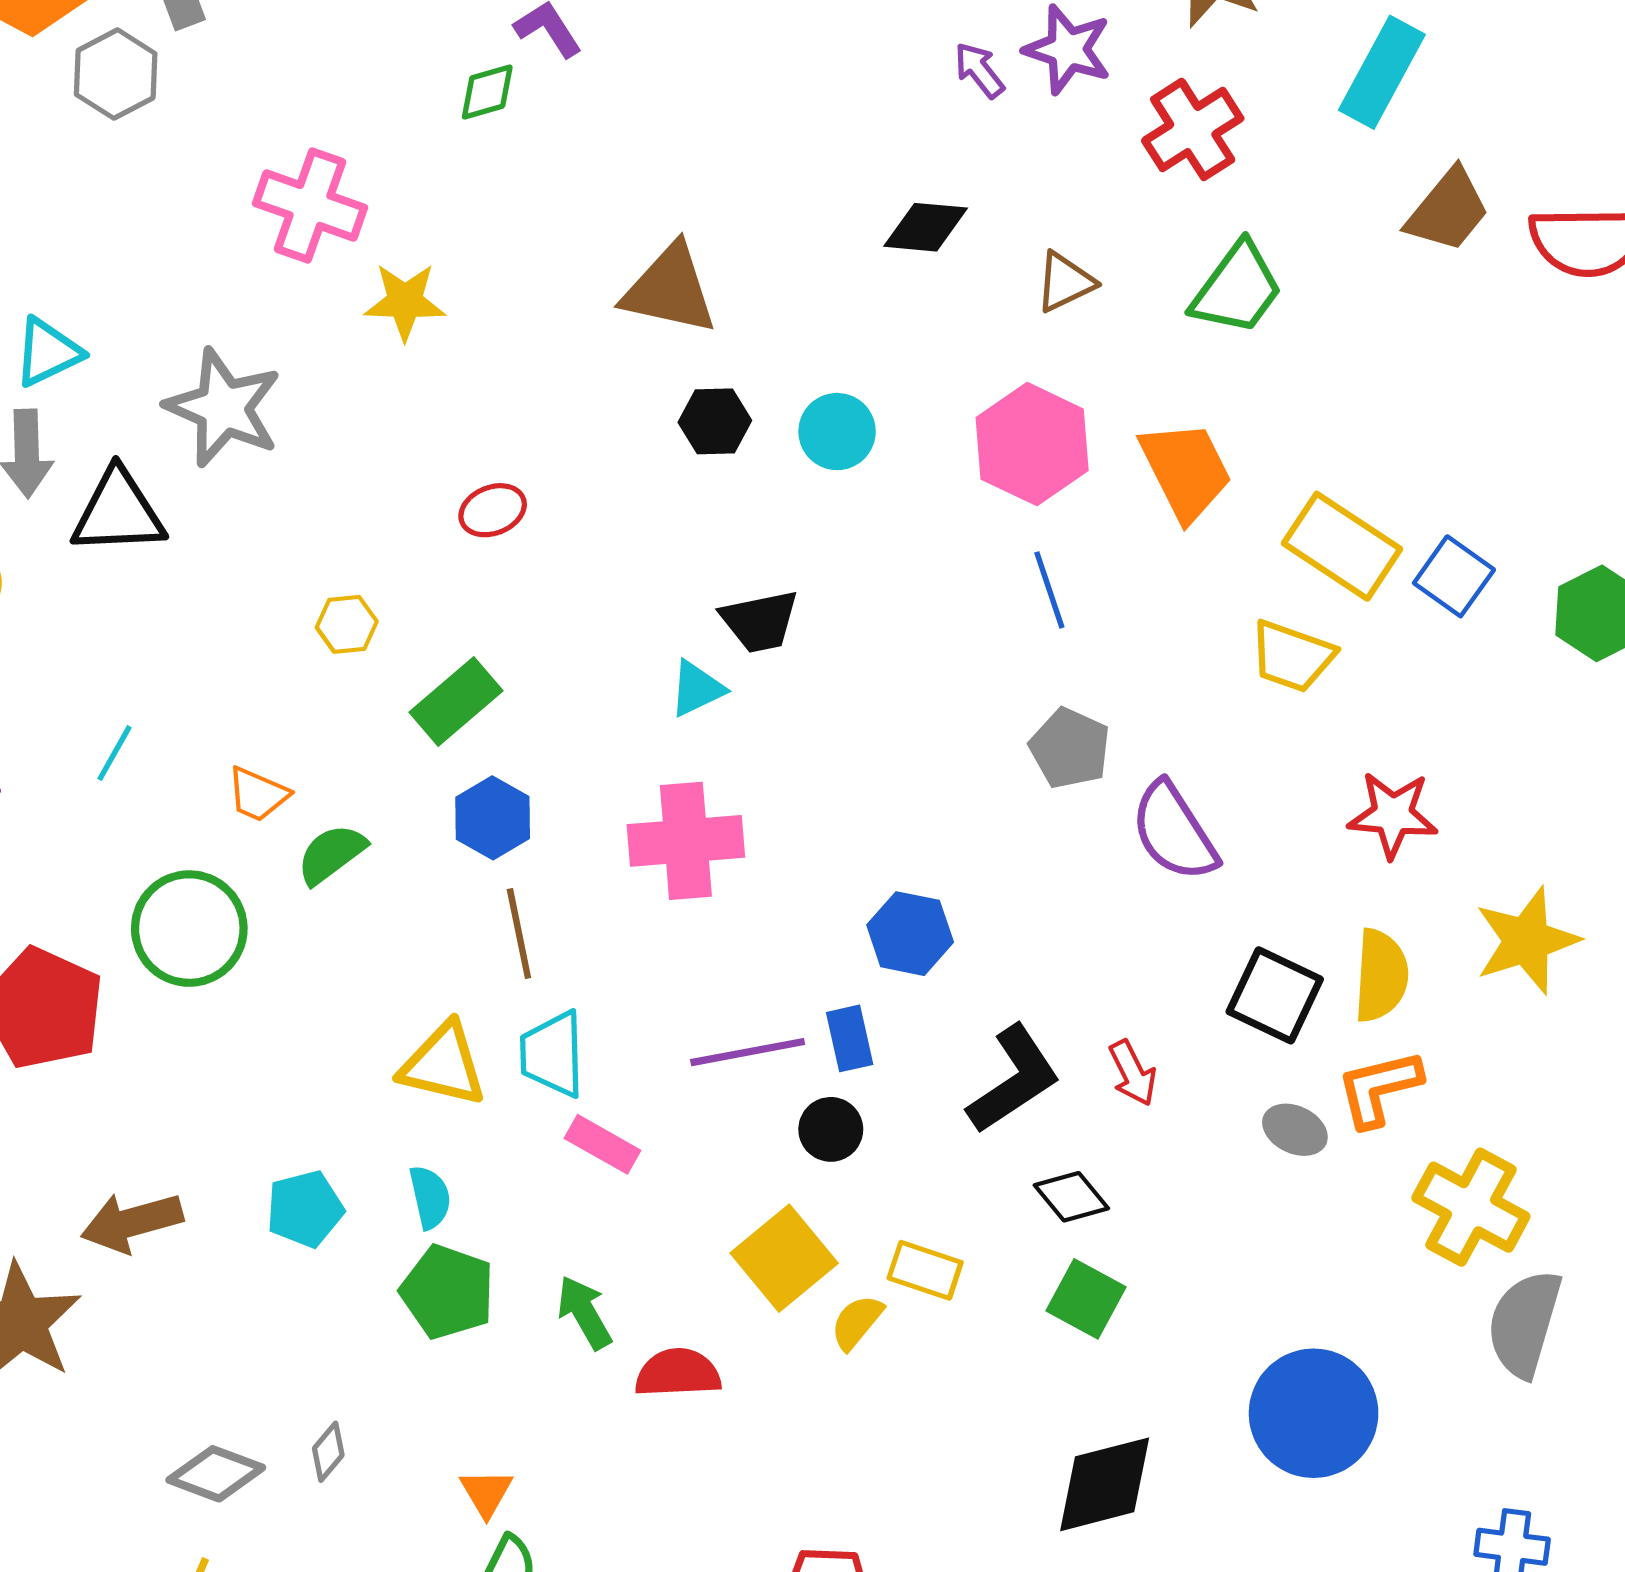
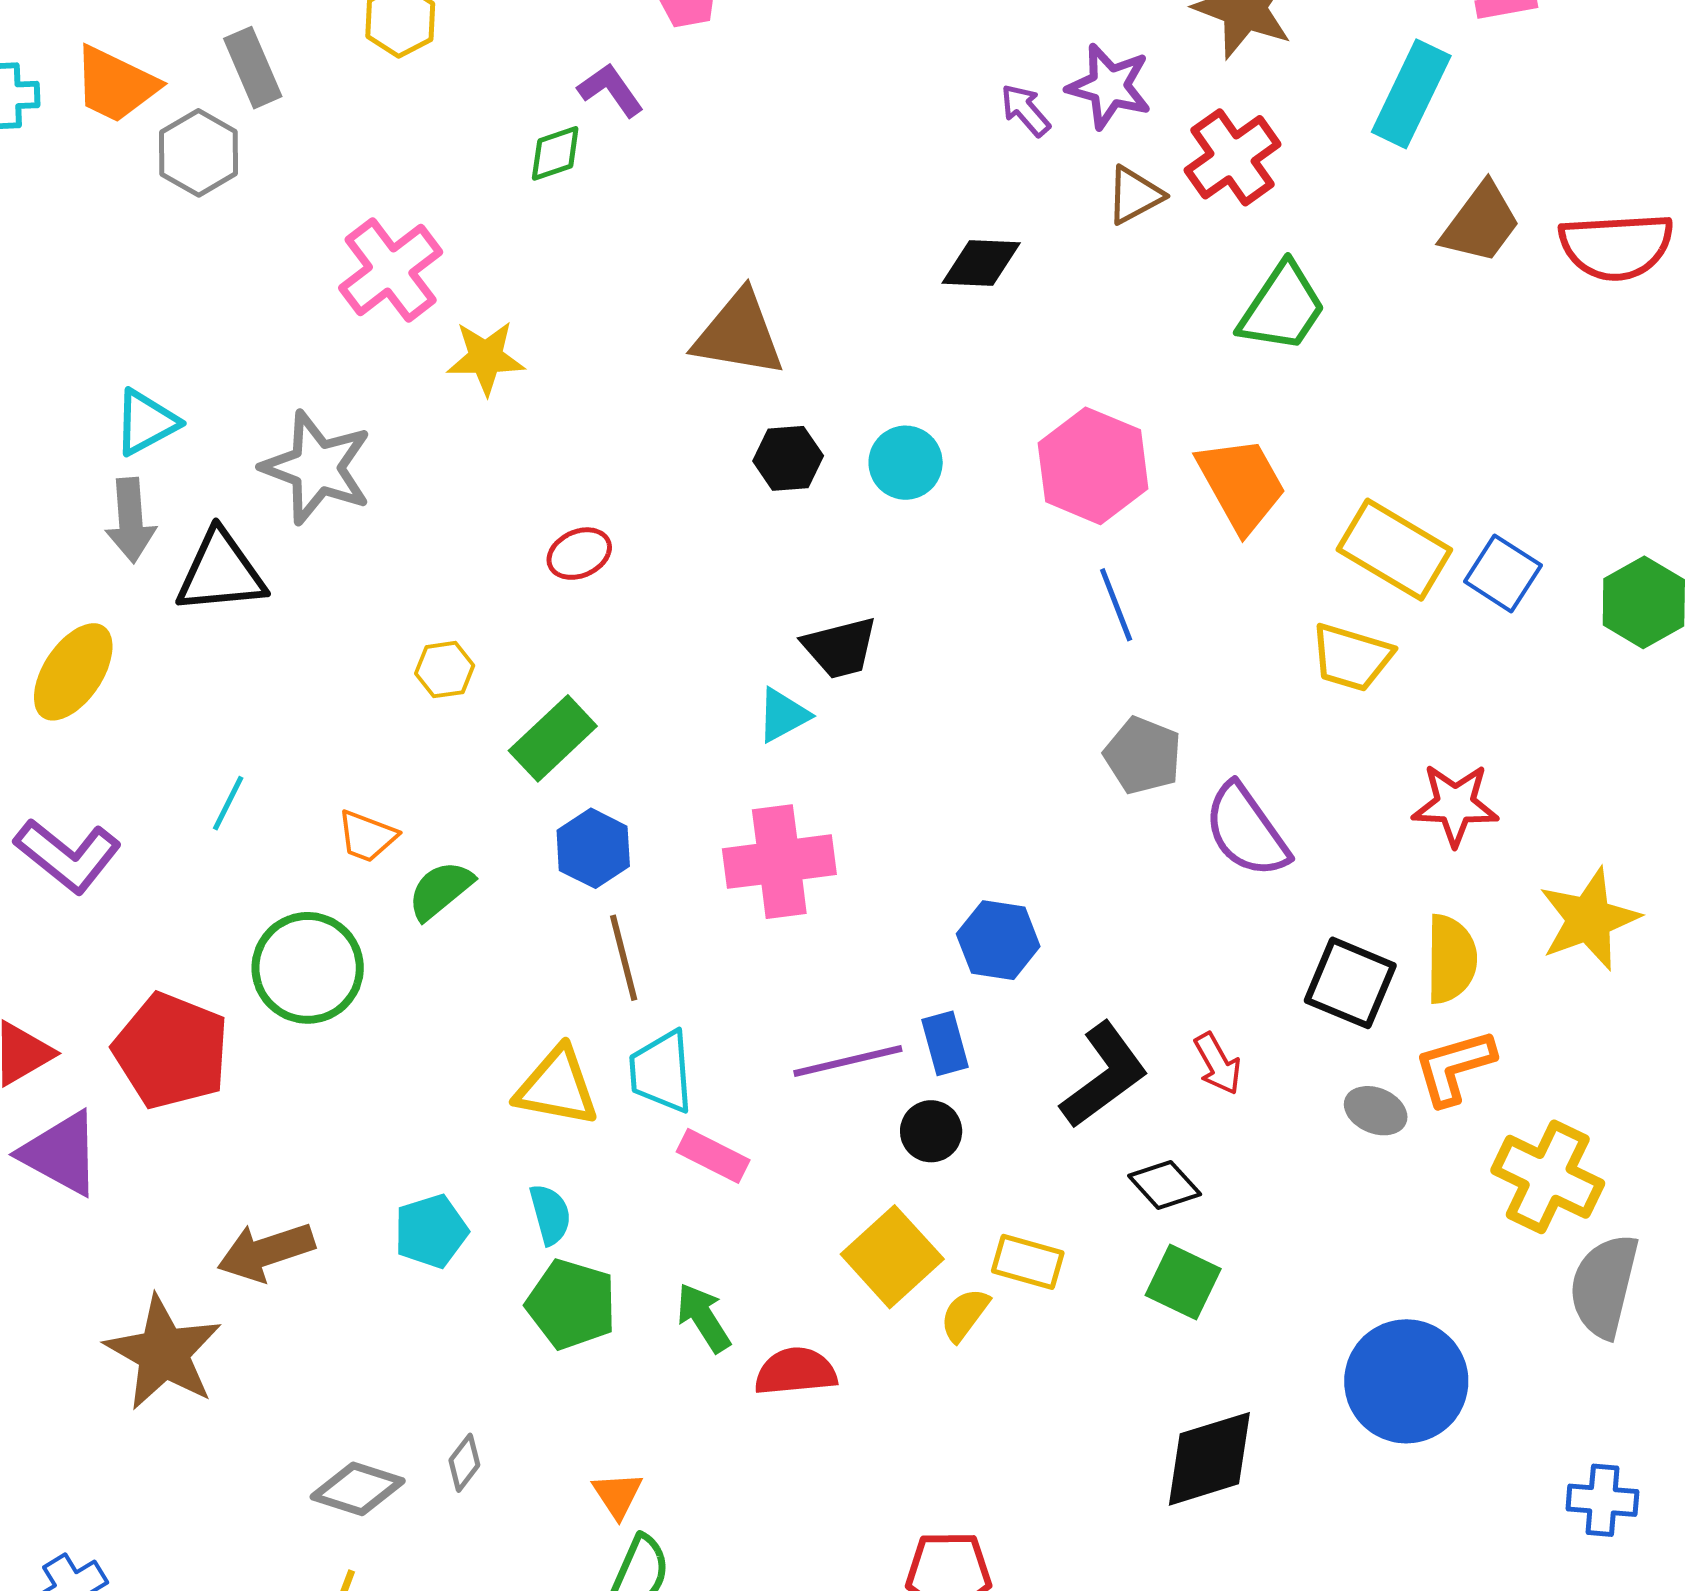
pink cross: (310, 205) -> (391, 270), turned 36
brown triangle: (1065, 282) -> (1135, 195), moved

